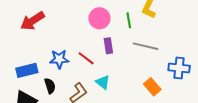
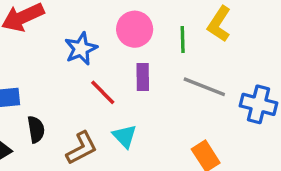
blue star: (59, 59) -> (81, 49), moved, turned -30
blue cross: (179, 68) -> (259, 104), moved

